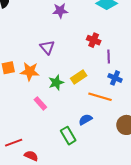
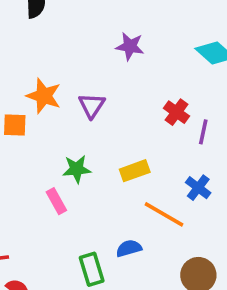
purple line: (109, 57) -> (203, 132), moved
orange star: (30, 71) -> (44, 96), moved
green star: (56, 83) -> (77, 169), moved

